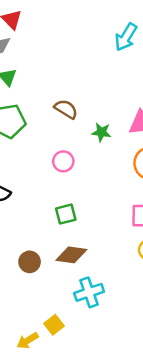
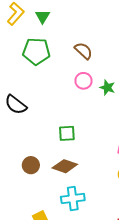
green star: (101, 132) -> (107, 88), moved
pink circle: (63, 161) -> (83, 81), moved

